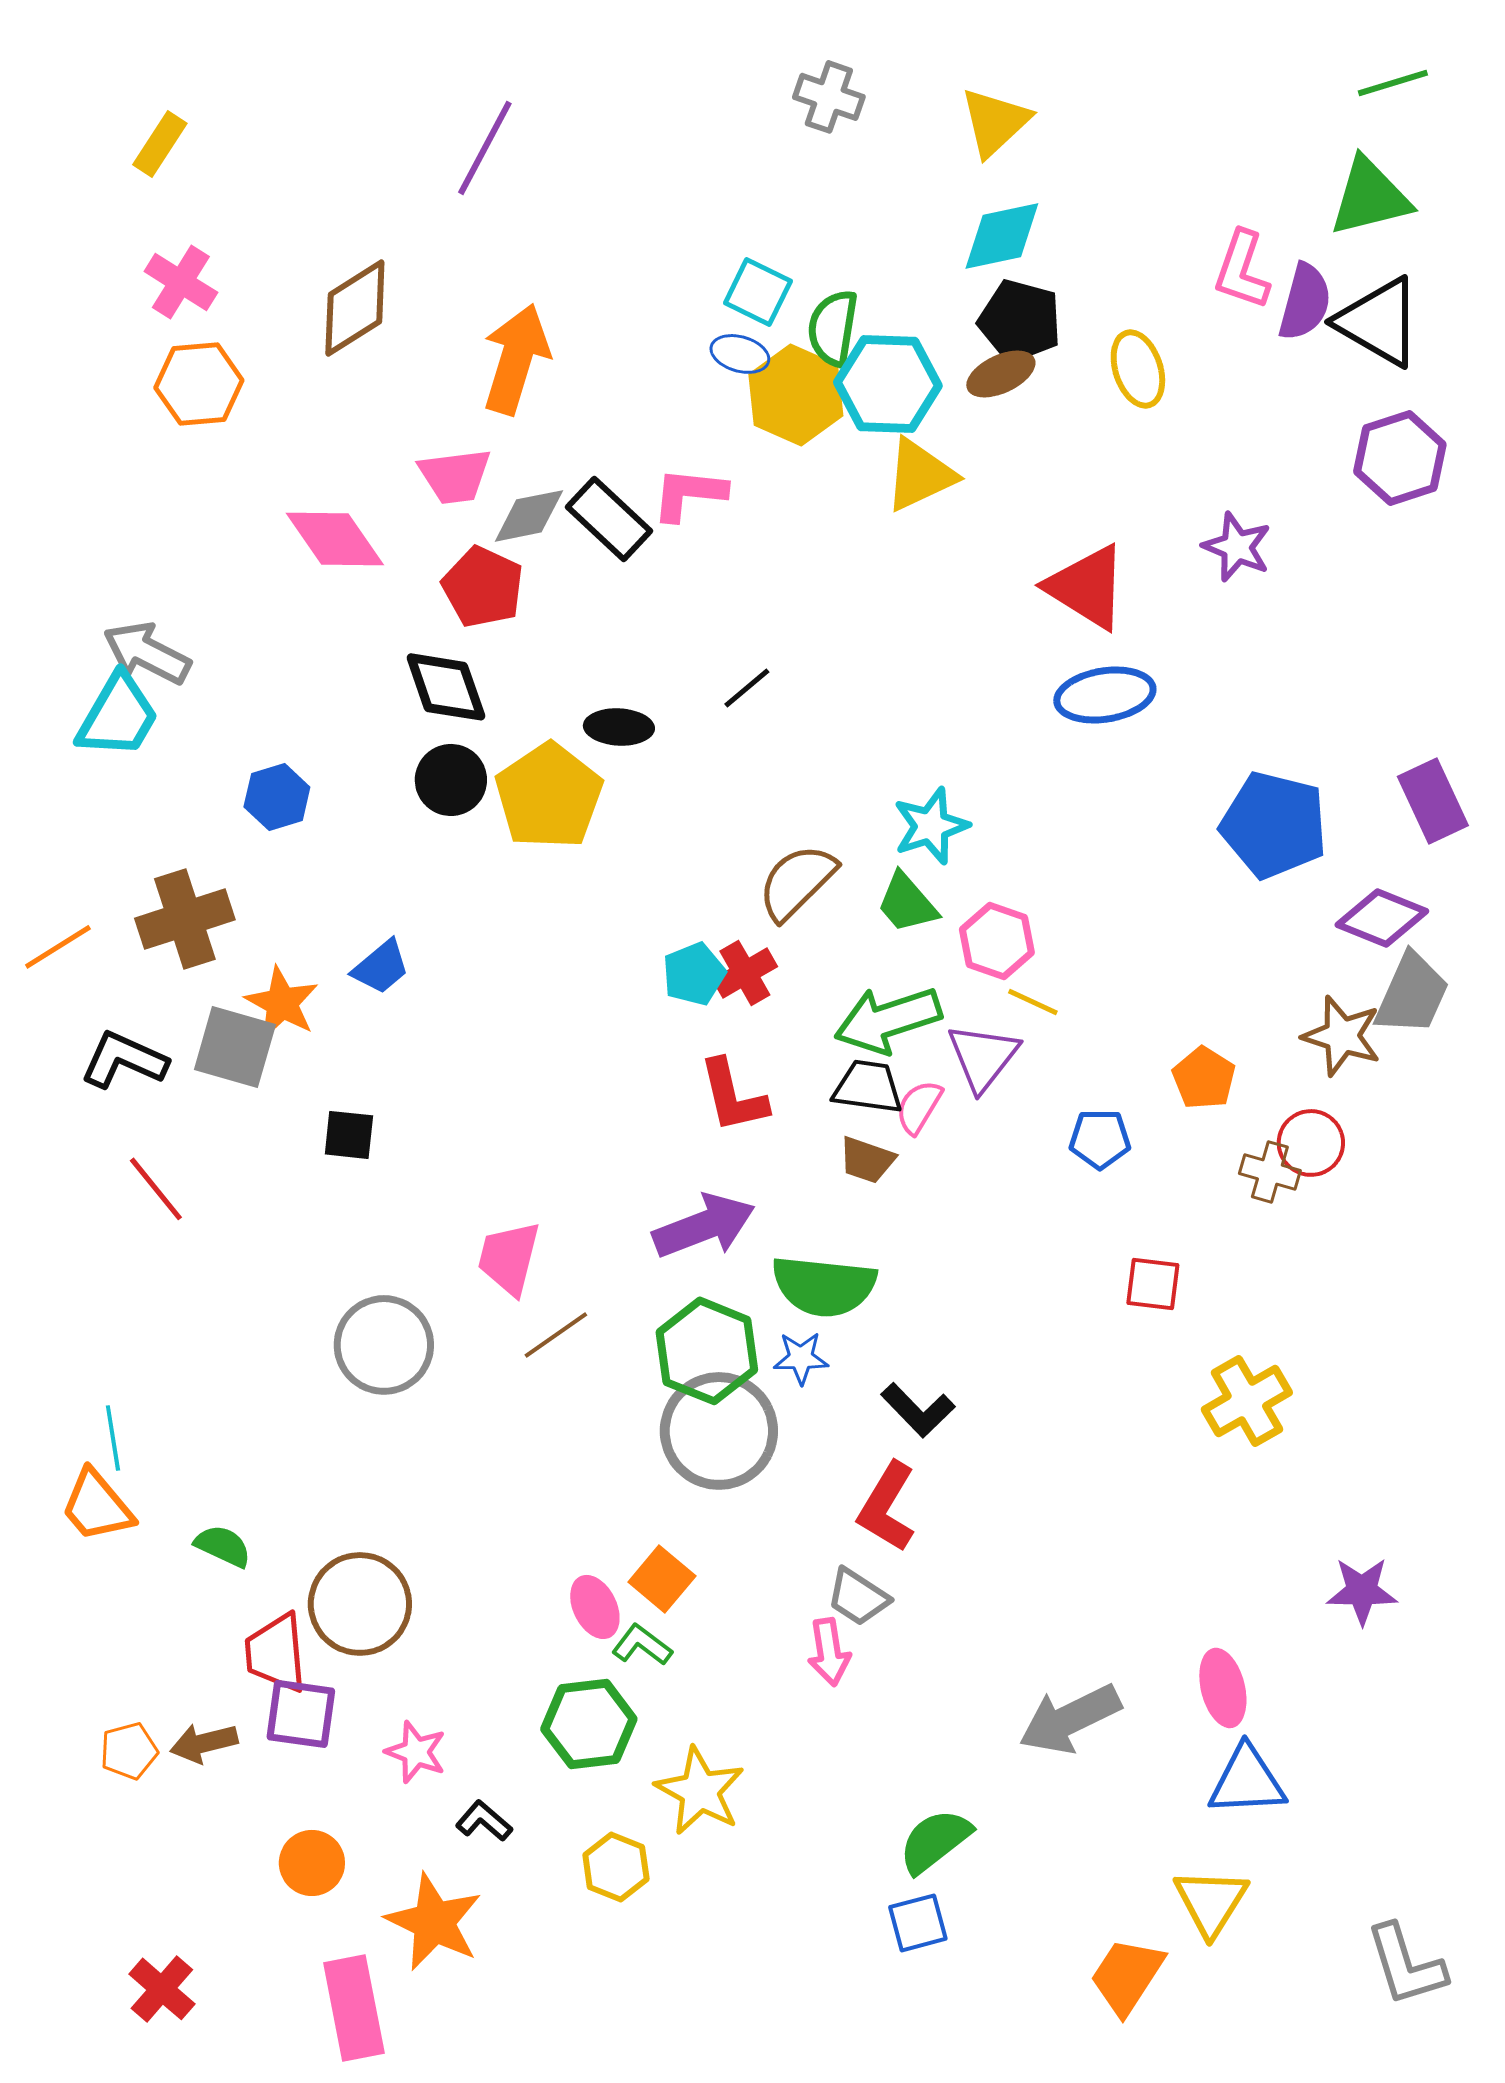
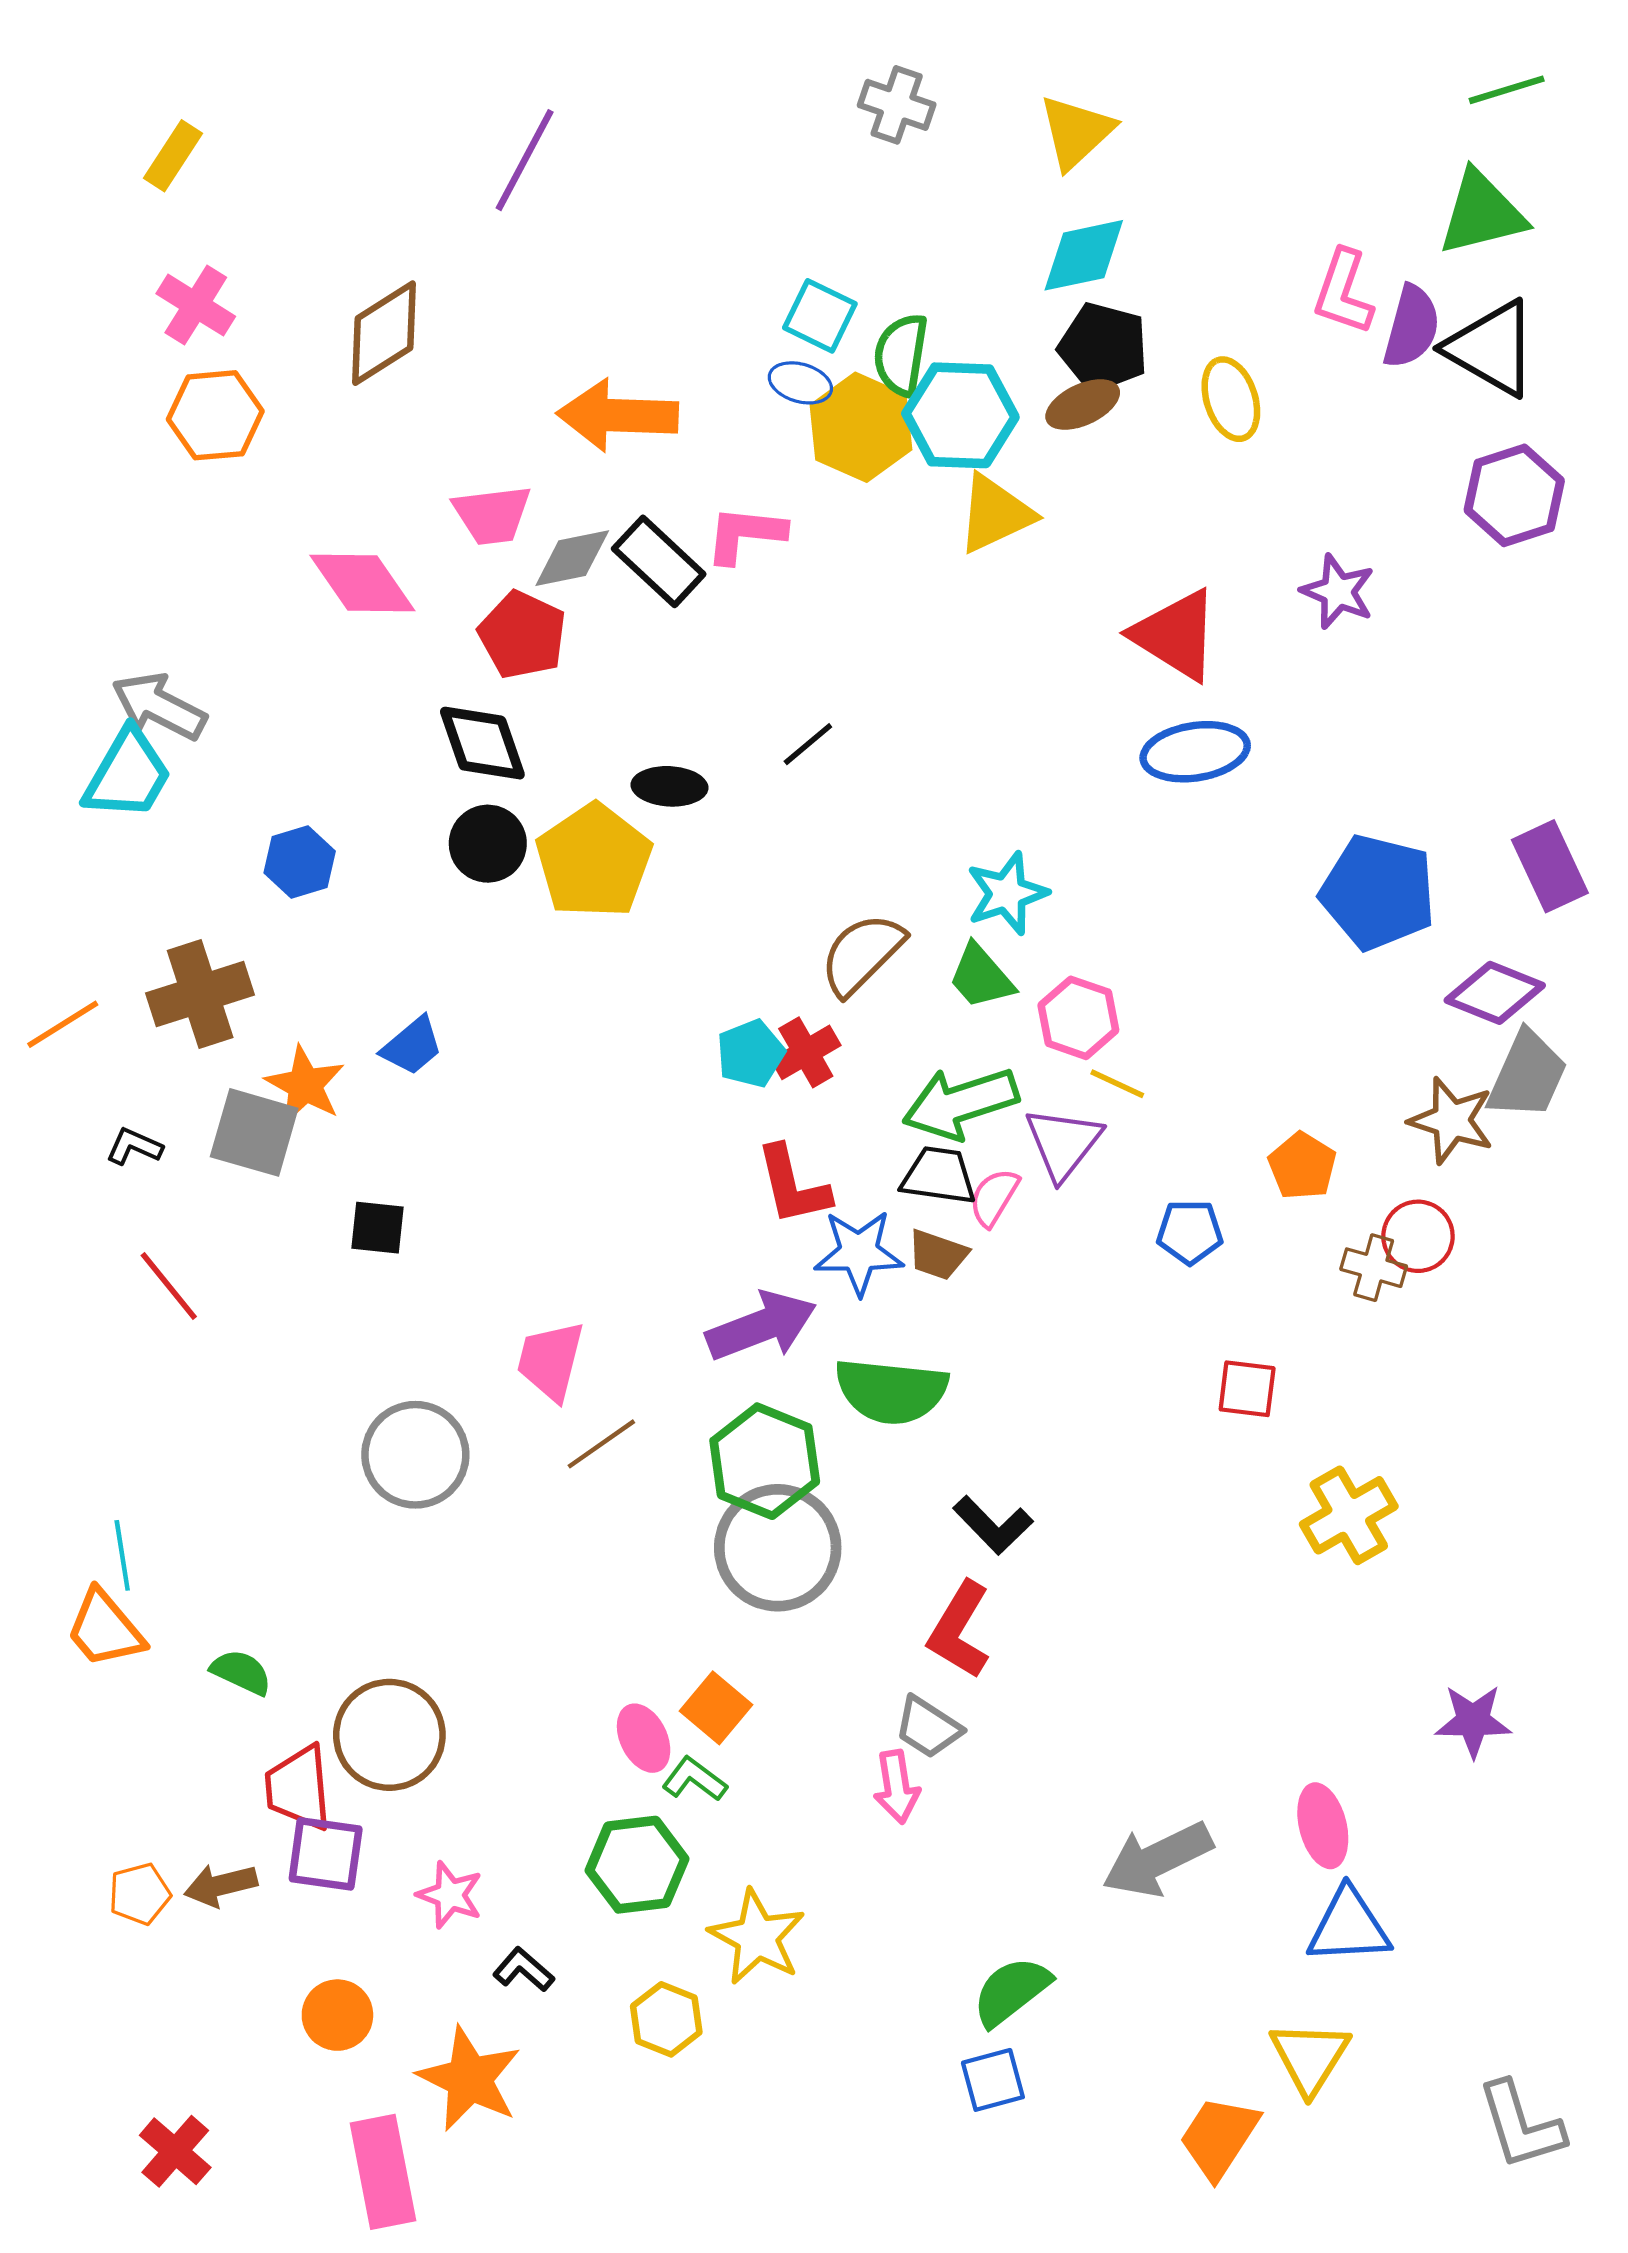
orange arrow: (516, 359) -> (618, 415), moved, turned -105
black L-shape: (124, 1060) -> (134, 1146), size x0.6
blue star: (801, 1358) -> (859, 1252), moved, size x1.5

